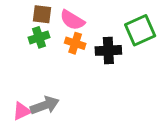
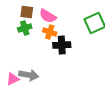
black cross: (108, 50) -> (62, 45), moved
gray arrow: (45, 105) -> (29, 75), turned 30

